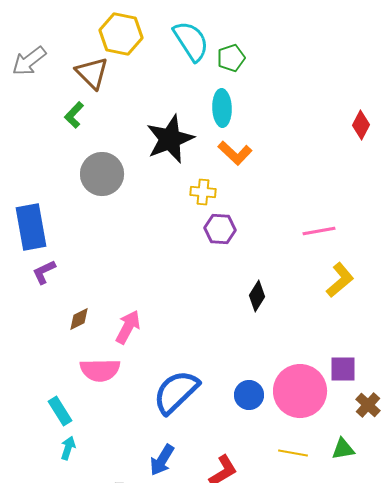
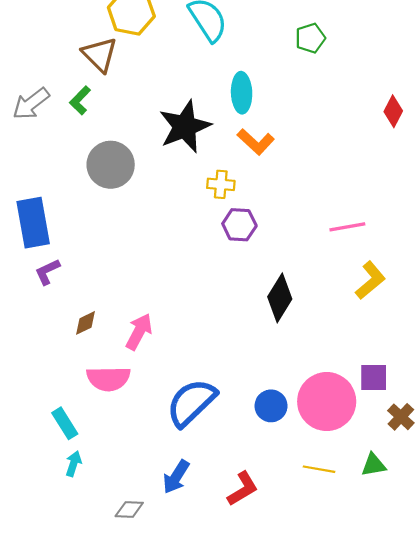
green pentagon: (231, 58) -> (310, 38), moved
gray arrow: (29, 61) -> (31, 104), moved
black diamond: (257, 296) -> (280, 298), size x1.4

